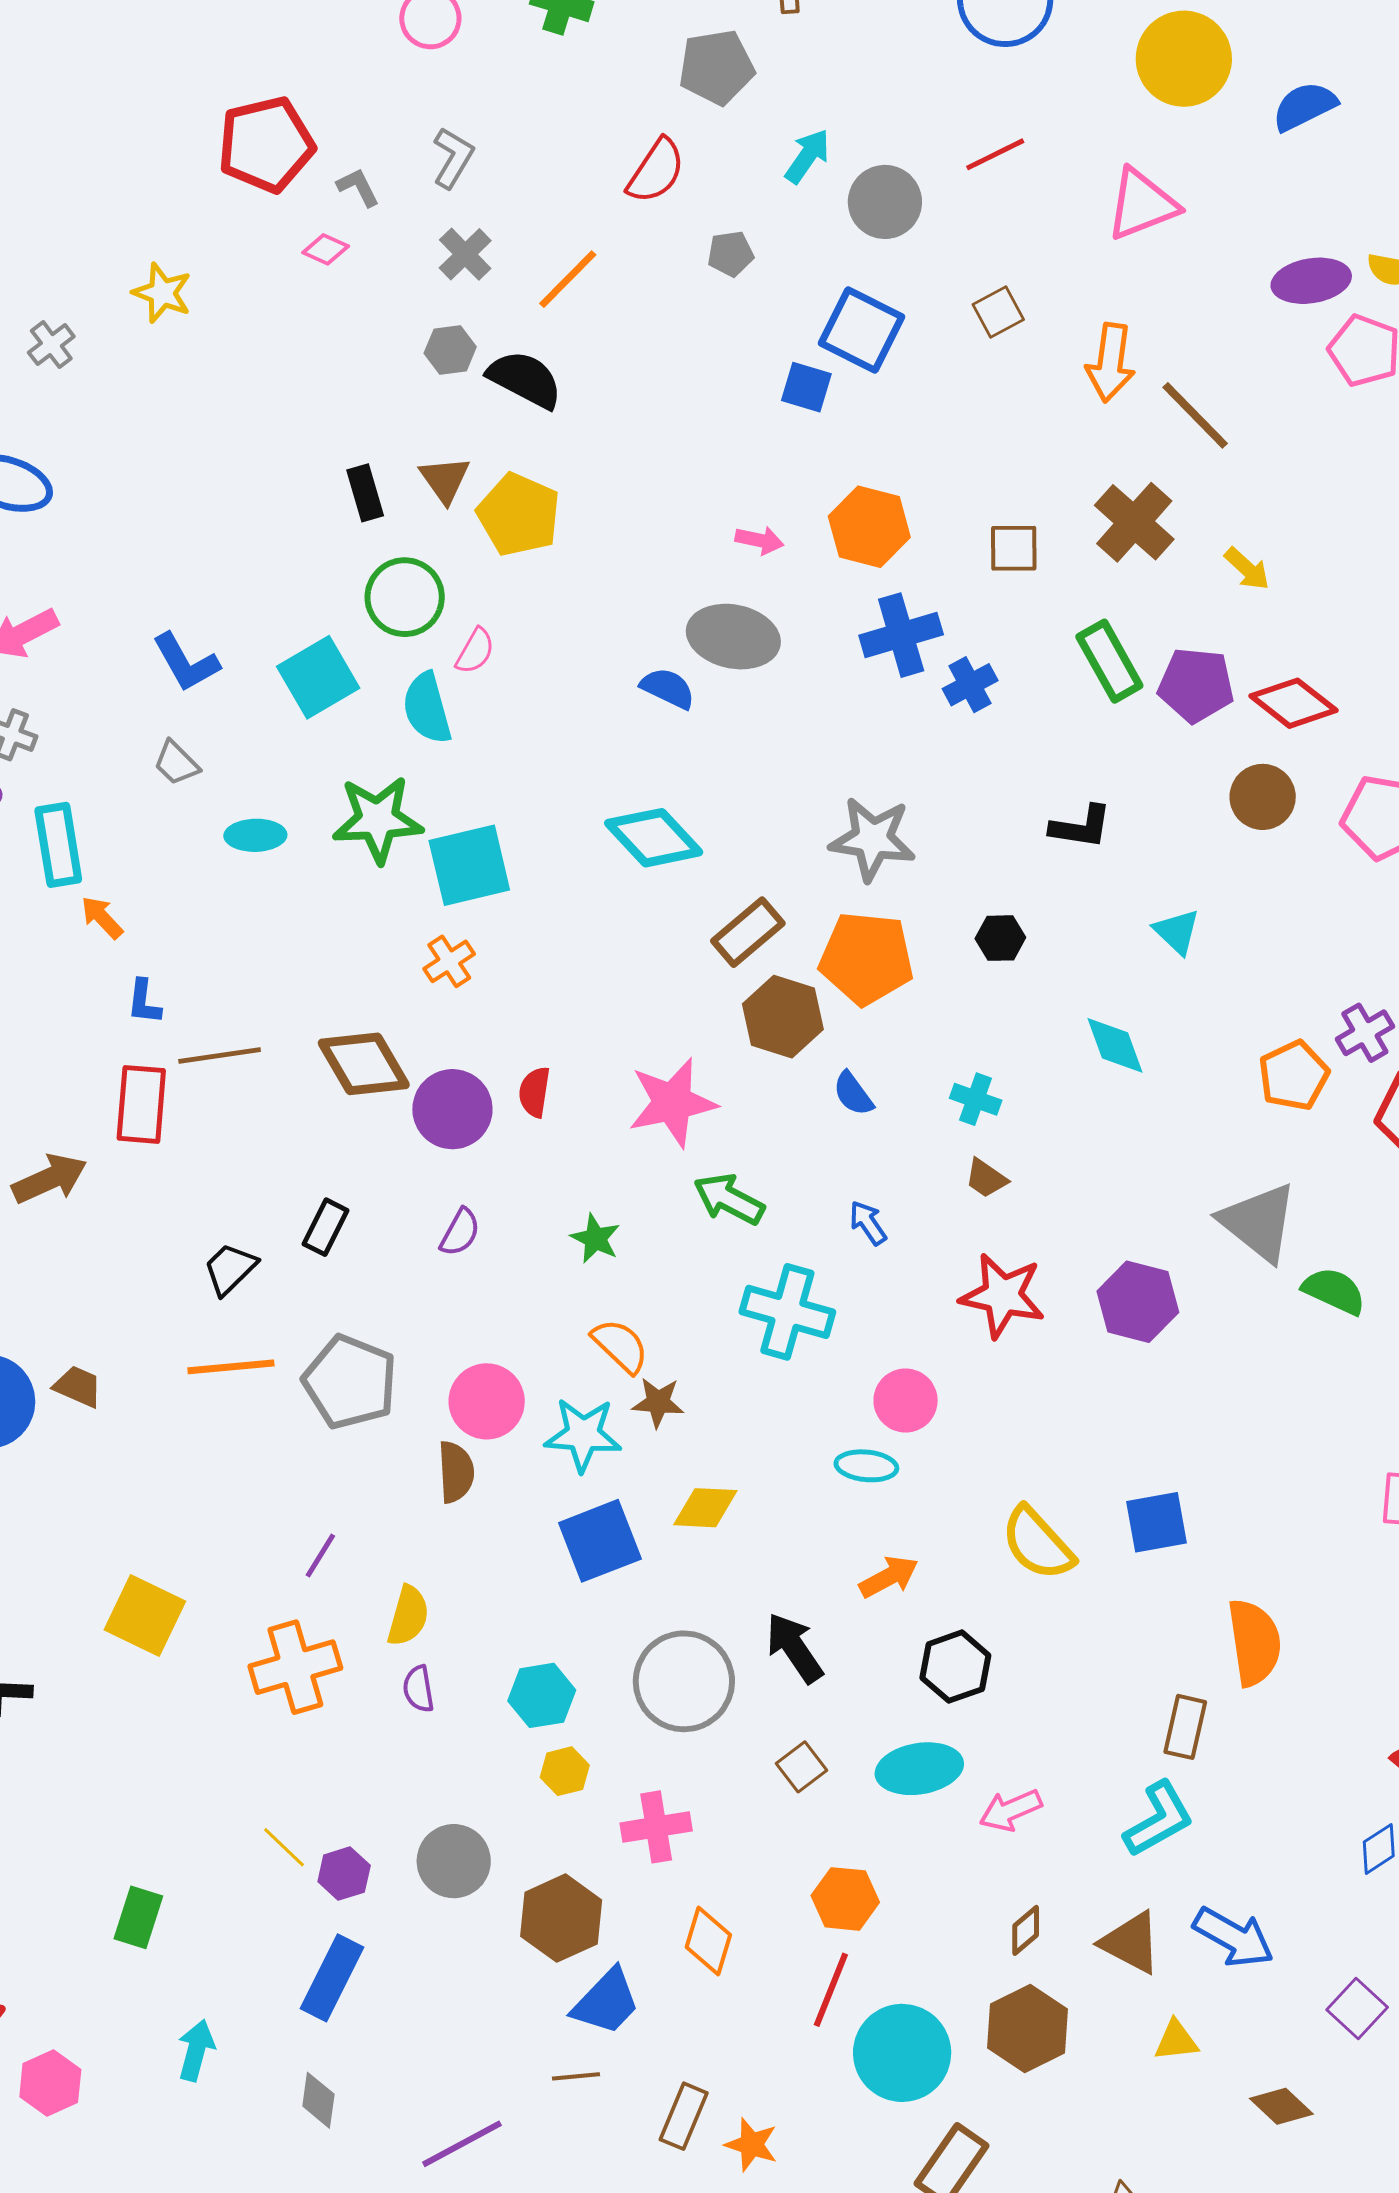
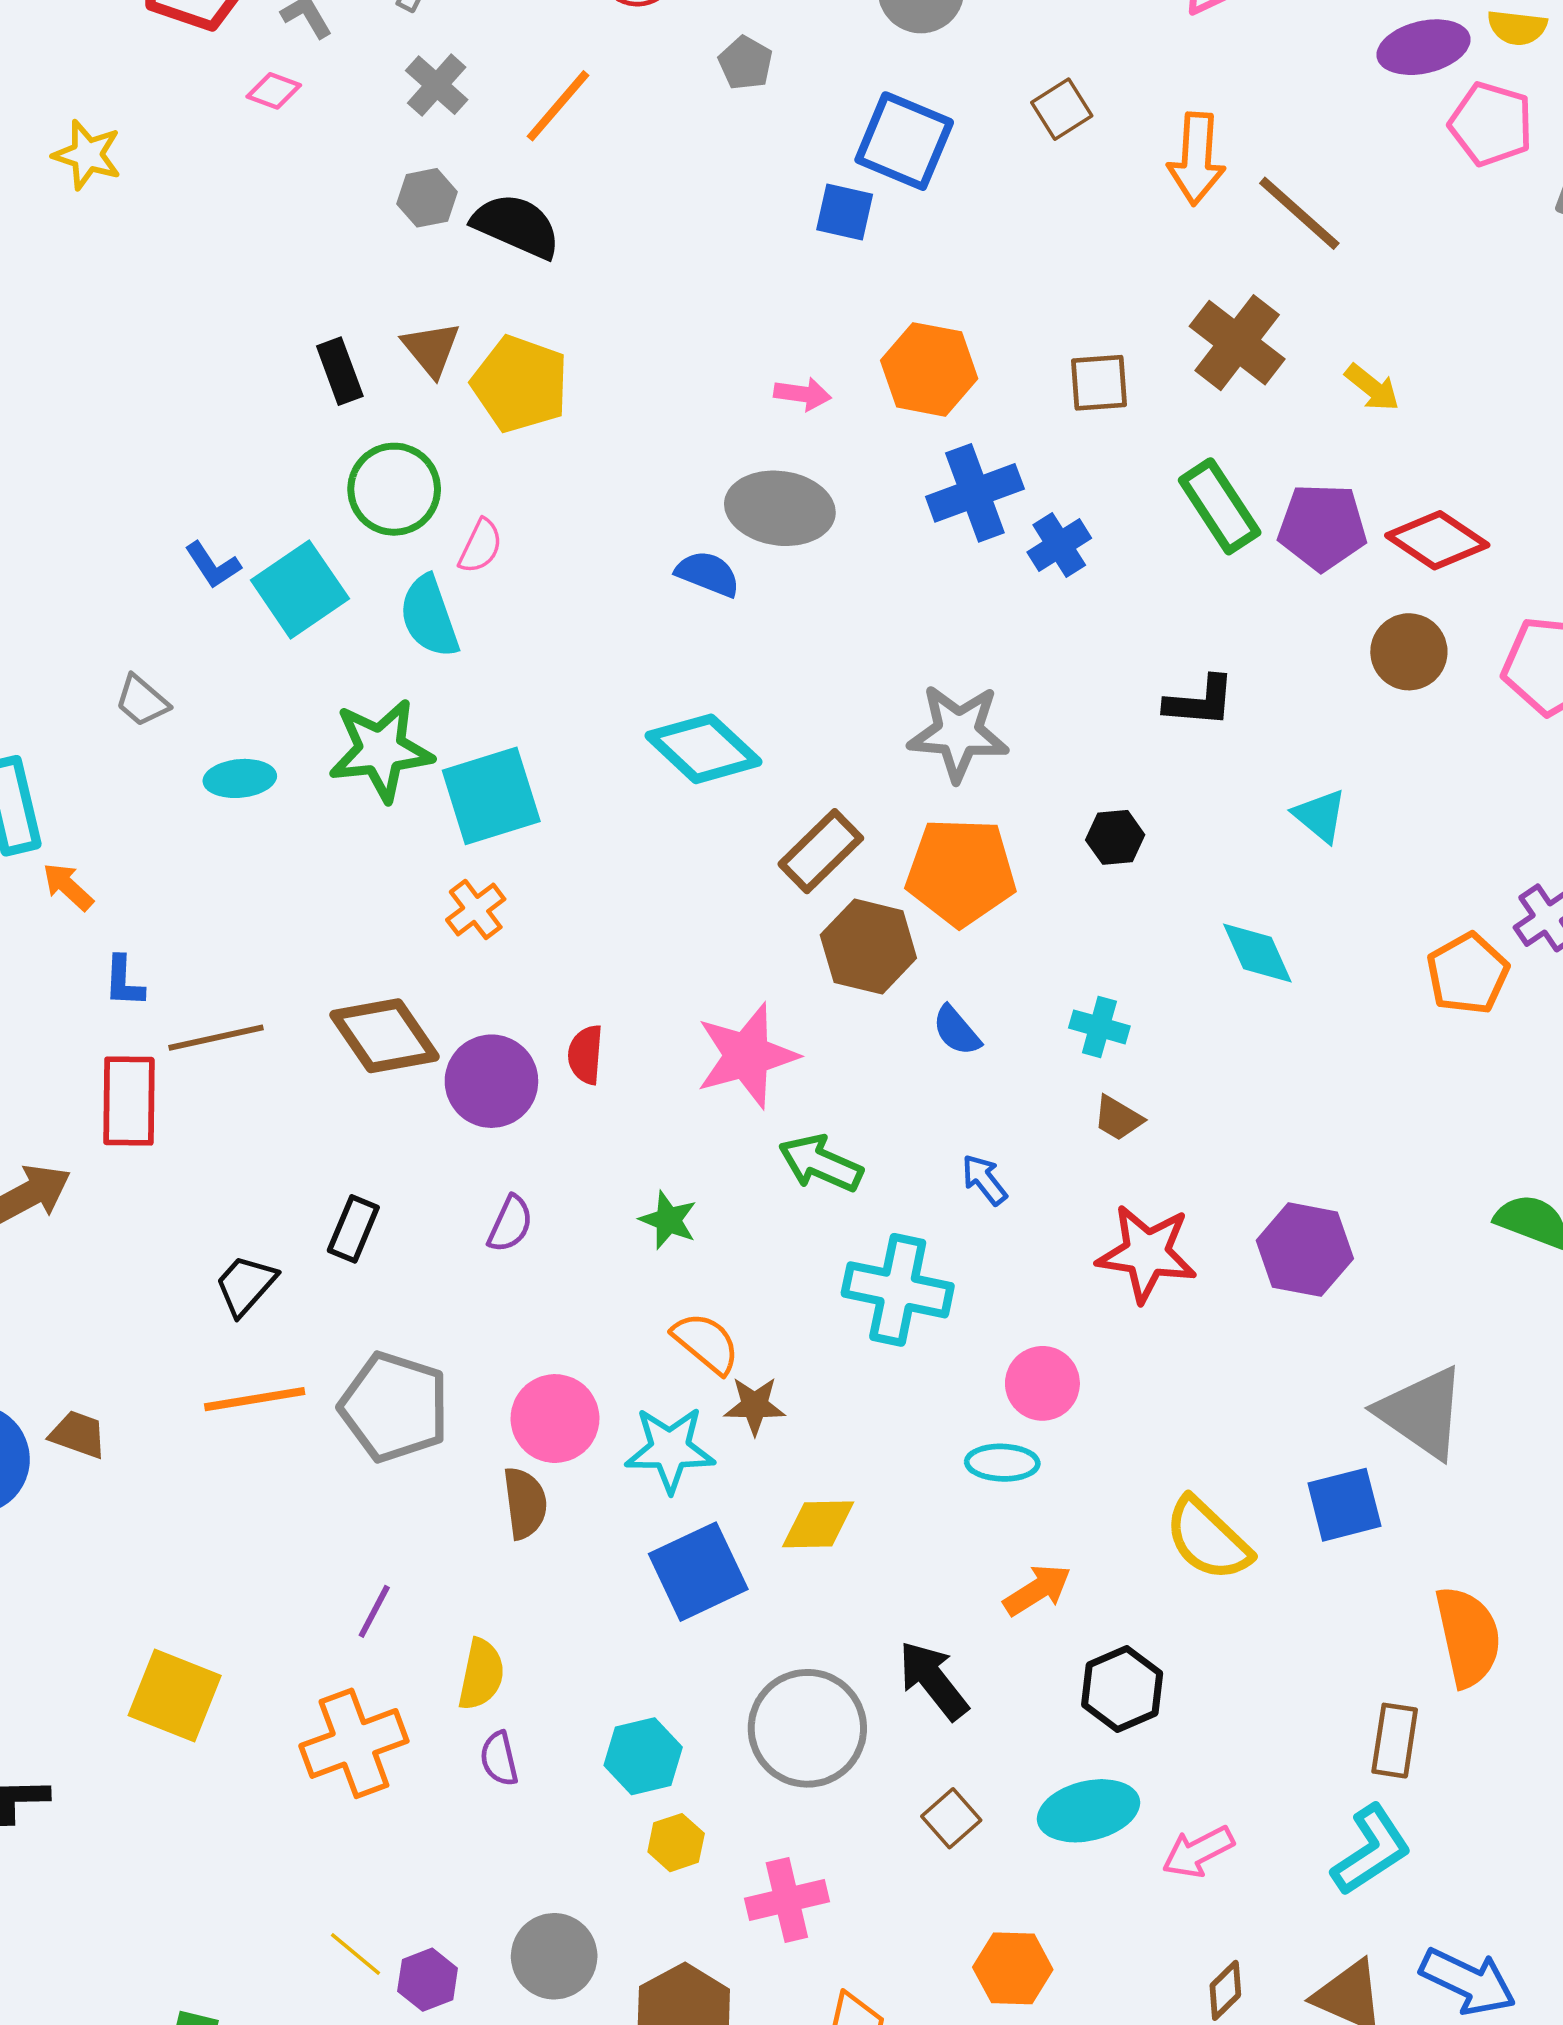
gray pentagon: (731, 254) -> (746, 63), turned -30
blue L-shape: (186, 662) -> (213, 565), moved, size x0.7
gray triangle: (1259, 1222) -> (1422, 1413), moved

